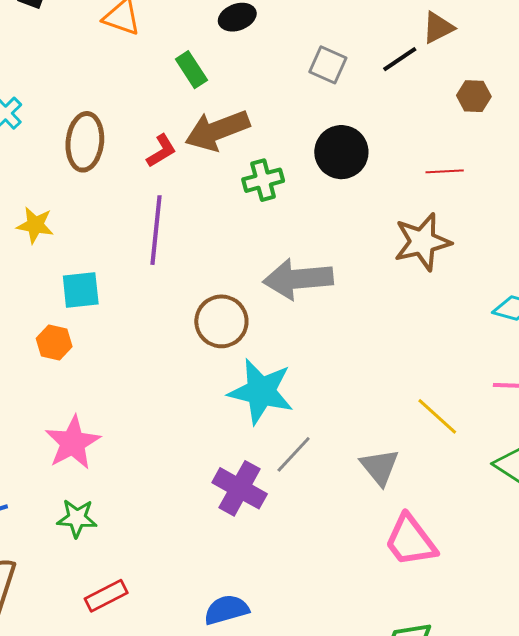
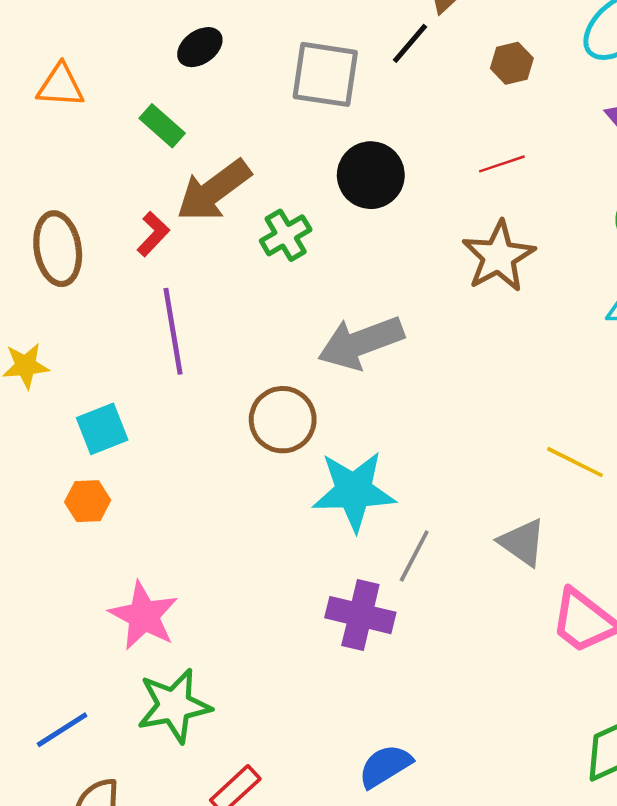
gray square: (328, 65) -> (325, 74), size x1.5
green star: (77, 518) -> (174, 706), size x1.5

